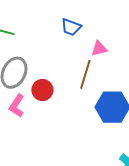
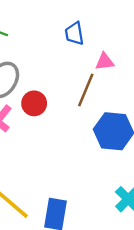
blue trapezoid: (71, 27) -> (74, 34), turned 55

